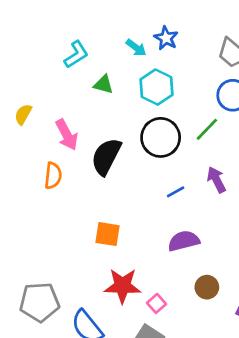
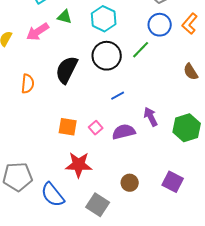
pink arrow: (67, 135) -> (38, 32), moved, turned 85
purple arrow: (216, 180) -> (151, 117), moved
brown circle: (207, 287) -> (130, 183), moved
pink square: (157, 303) -> (96, 128), moved

